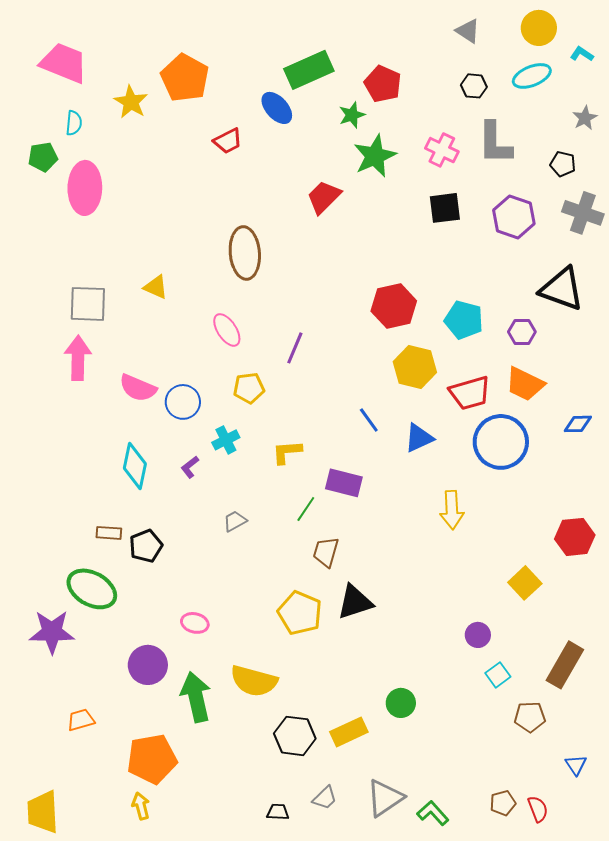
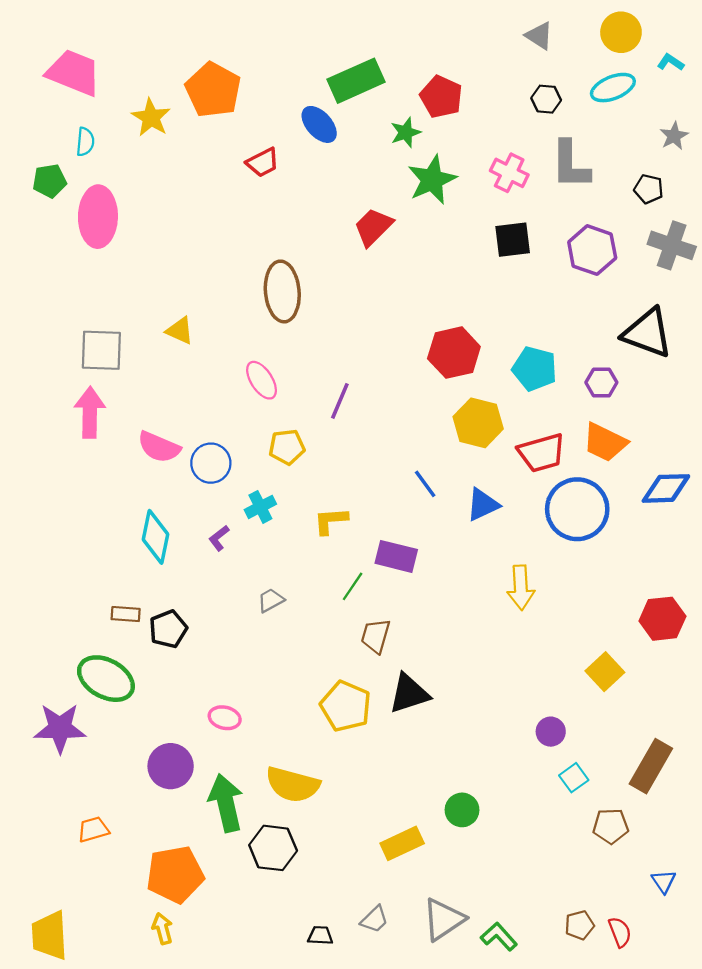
blue diamond: (578, 424) -> (666, 488), size x1.5
black hexagon: (295, 736) -> (273, 848), moved

